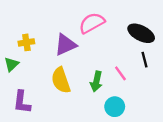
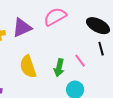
purple triangle: (65, 45) -> (22, 28), moved

